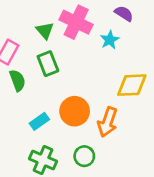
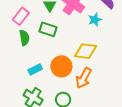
green rectangle: (48, 64) -> (48, 29), turned -60
yellow diamond: (132, 85) -> (86, 51), moved

